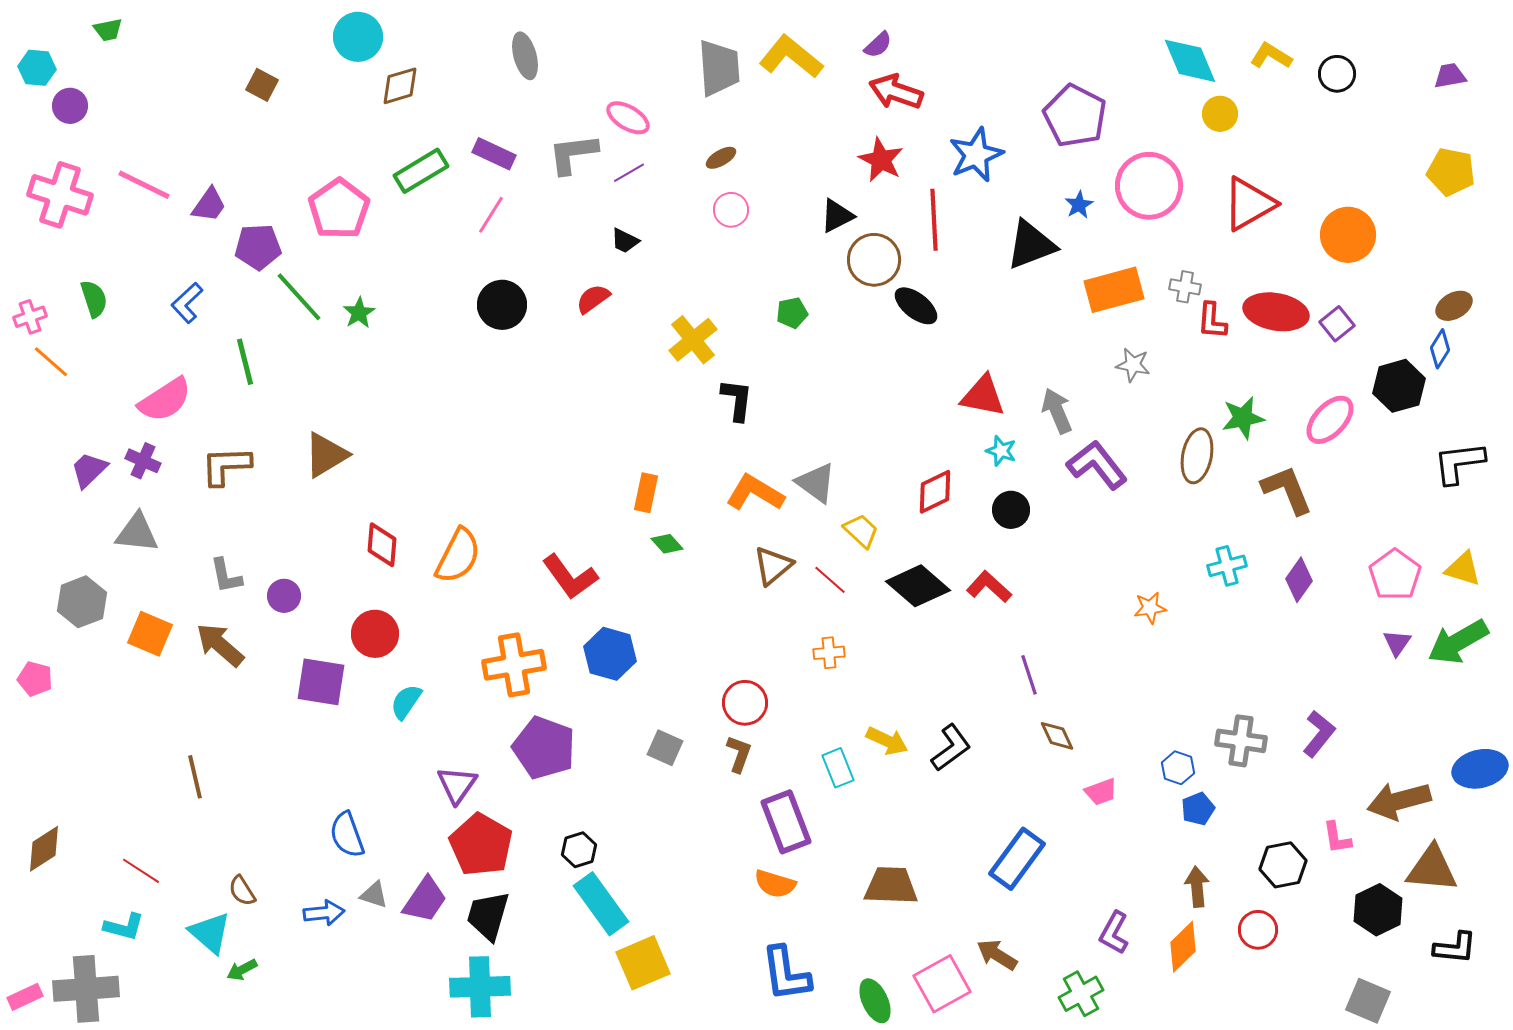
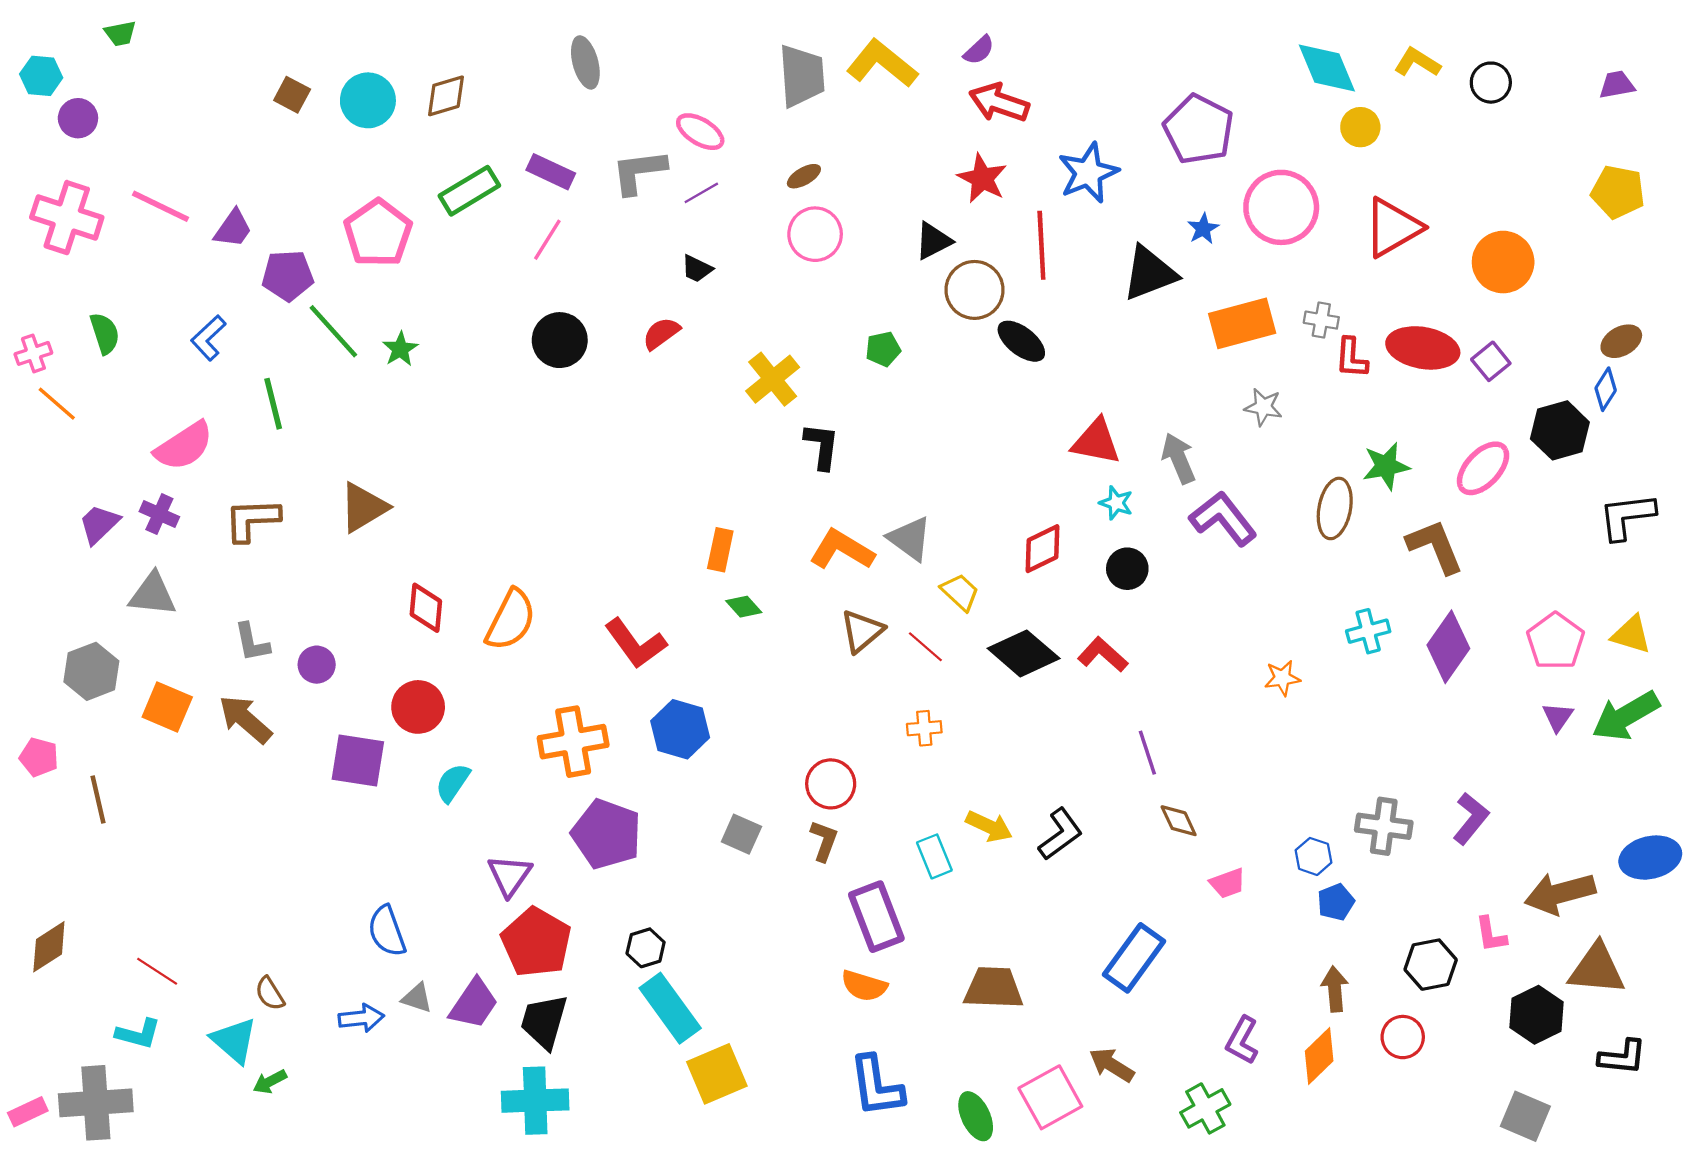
cyan circle: (358, 37) -> (368, 100), moved
pink circle: (731, 210) -> (815, 234), size x1.4
purple diamond: (1299, 580) -> (1448, 647), size x1.4
brown line: (195, 777) -> (98, 800), moved

